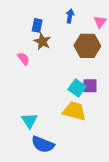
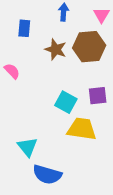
brown star: (42, 41) -> (56, 49), moved
cyan square: (77, 88) -> (66, 102), moved

